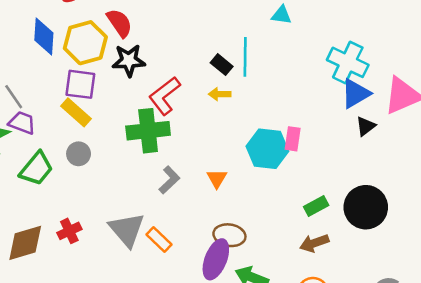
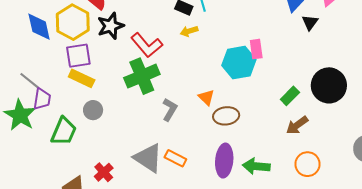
red L-shape: (165, 96) -> (147, 45), turned -76
purple trapezoid: (22, 123) -> (42, 99), turned 95
brown ellipse: (229, 235) -> (226, 116), moved

